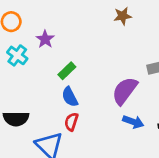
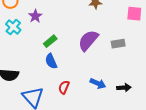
purple semicircle: (125, 91) -> (88, 40), moved
red semicircle: (71, 122) -> (64, 87), moved

